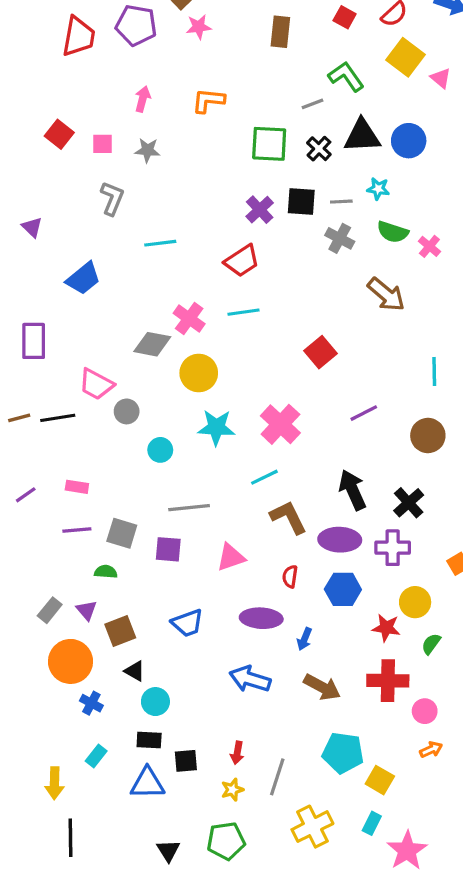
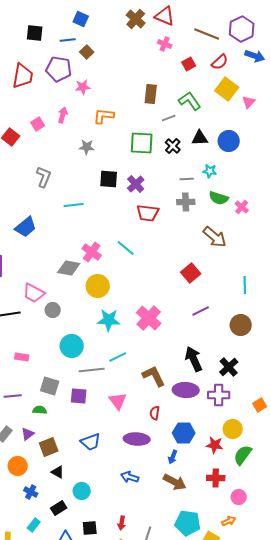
red square: (345, 17) -> (189, 64), turned 32
pink star: (199, 27) -> (83, 87), moved
brown rectangle: (280, 32) -> (151, 94), moved
pink triangle: (441, 78) -> (249, 102), turned 32
black triangle: (362, 136) -> (200, 138), size x0.7
pink square: (103, 144) -> (38, 124), moved, turned -32
gray star: (147, 150) -> (87, 147), moved
black square: (301, 202) -> (109, 179), moved
gray cross: (340, 238) -> (186, 202), turned -30
red trapezoid: (242, 261) -> (148, 213), moved, turned 40
cyan line: (244, 312) -> (126, 248), turned 48
red square: (321, 352) -> (191, 273), moved
cyan circle: (160, 450) -> (72, 346), moved, size x1.5
cyan line: (264, 477) -> (118, 357), moved
purple line: (77, 530) -> (13, 396), moved
pink triangle: (231, 557) -> (118, 401), turned -48
blue hexagon: (343, 589) -> (184, 433), moved
purple triangle: (87, 610) -> (28, 434), turned 32
blue arrow: (304, 639) -> (173, 457), moved
green semicircle: (431, 644) -> (243, 455), size x1.5
orange circle: (71, 661) -> (18, 466), size x0.7
blue arrow: (250, 679) -> (130, 477), size x0.7
red cross: (388, 681) -> (216, 478), size x0.7
cyan circle: (155, 702) -> (82, 491), moved
black rectangle: (149, 740) -> (59, 508), moved, turned -35
orange arrow: (431, 750) -> (229, 521), moved

